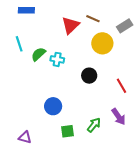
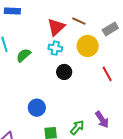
cyan cross: (57, 59) -> (55, 48), moved
black circle: (89, 76) -> (64, 72), moved
red line: (122, 86) -> (107, 74), moved

